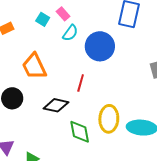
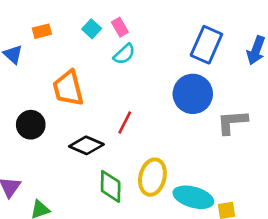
blue circle: (100, 46) -> (193, 94), moved

